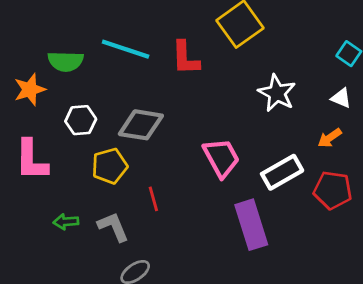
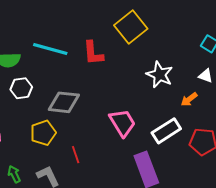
white hexagon: (81, 120) -> (21, 88), moved
orange arrow: (330, 138) -> (189, 99), moved
green arrow: (66, 222) -> (14, 174), turned 72

